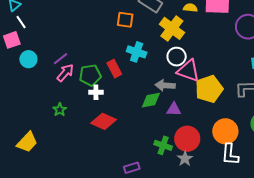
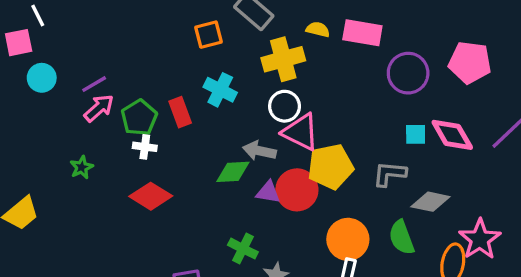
orange square: (125, 20) -> (209, 35), turned -30
yellow cross: (172, 28) -> (283, 59), turned 30
green pentagon: (90, 75) -> (139, 118), turned -30
red circle: (187, 139) -> (297, 190), moved

